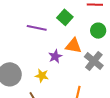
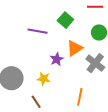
orange triangle: (73, 46) -> (75, 48), turned -42

